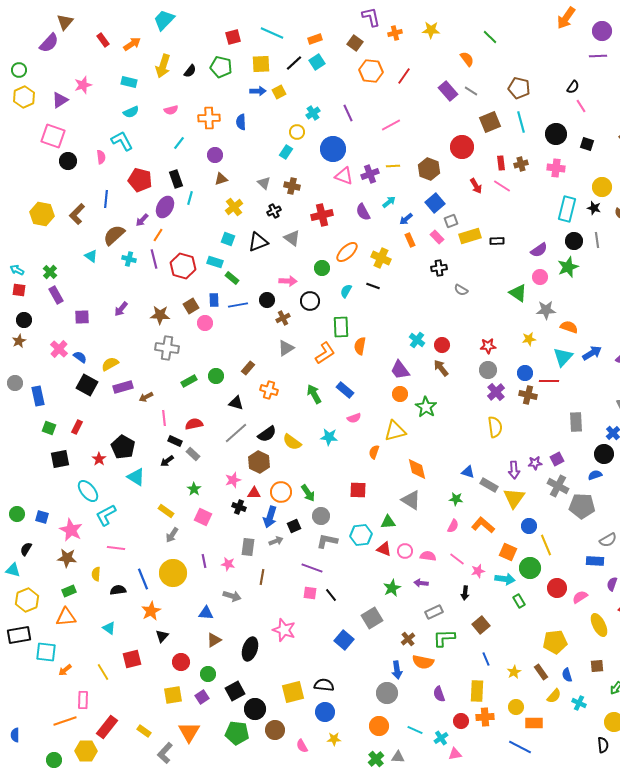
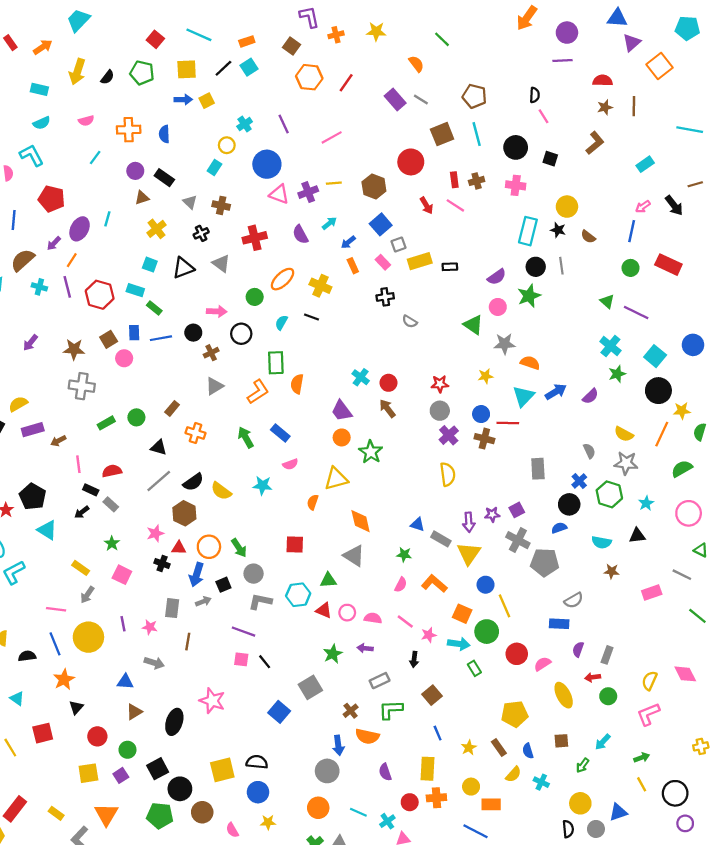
red square: (233, 37) -> (155, 39), turned -35
black semicircle: (573, 87) -> (535, 95), turned -32
black rectangle: (176, 179) -> (164, 178), moved, turned -36
pink line: (116, 548) -> (56, 609), moved

